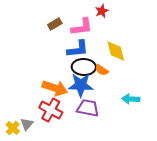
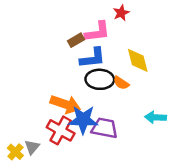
brown rectangle: (55, 24) -> (76, 40), moved
blue star: (81, 85) -> (83, 120), moved

